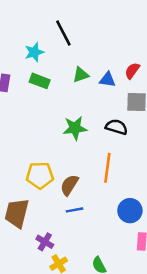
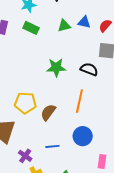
blue triangle: (108, 80) -> (84, 22), moved
blue line: (75, 210) -> (52, 146), moved
blue circle: (130, 211) -> (83, 136), moved

